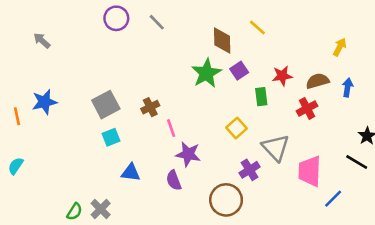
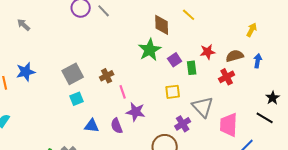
gray line: (157, 22) -> (104, 11), moved
purple square: (239, 71) -> (175, 60), moved
yellow square: (236, 128) -> (173, 92), turned 35
purple semicircle: (174, 180) -> (117, 126), moved

